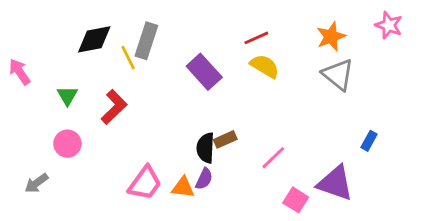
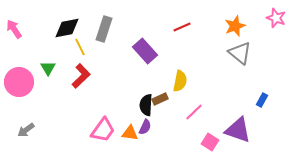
yellow line: (128, 58) -> (80, 47), moved
yellow semicircle: (265, 66) -> (180, 81), moved, turned 70
pink arrow: (20, 72) -> (14, 29), moved
pink circle: (67, 144) -> (19, 82), moved, size x1.5

